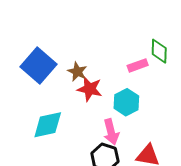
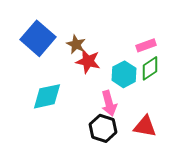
green diamond: (159, 51) -> (150, 68), moved, turned 55
pink rectangle: (138, 65) -> (146, 45), moved

